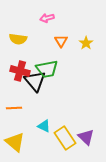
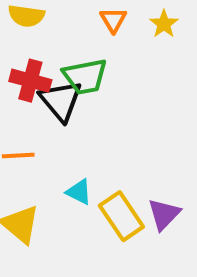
purple triangle: (86, 137) -> (164, 214), turned 30

